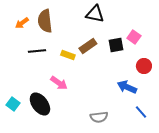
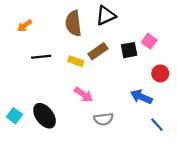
black triangle: (95, 14) -> (106, 16), turned -36
brown semicircle: (45, 21) -> (73, 23), moved
pink arrow: (59, 83) -> (83, 95), moved
gray semicircle: (99, 117) -> (103, 119), moved

